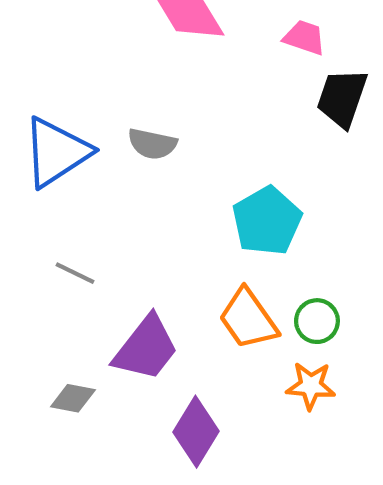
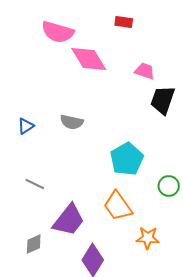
blue triangle: (56, 152) -> (26, 126), size x0.5
green circle: (317, 321) -> (169, 186), moved
gray diamond: (73, 398) -> (34, 244), turned -35

